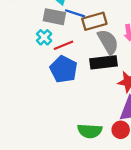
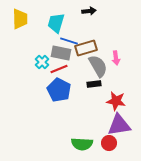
gray rectangle: (54, 17) -> (61, 53), moved
black rectangle: (104, 62) -> (94, 84), size x0.6

